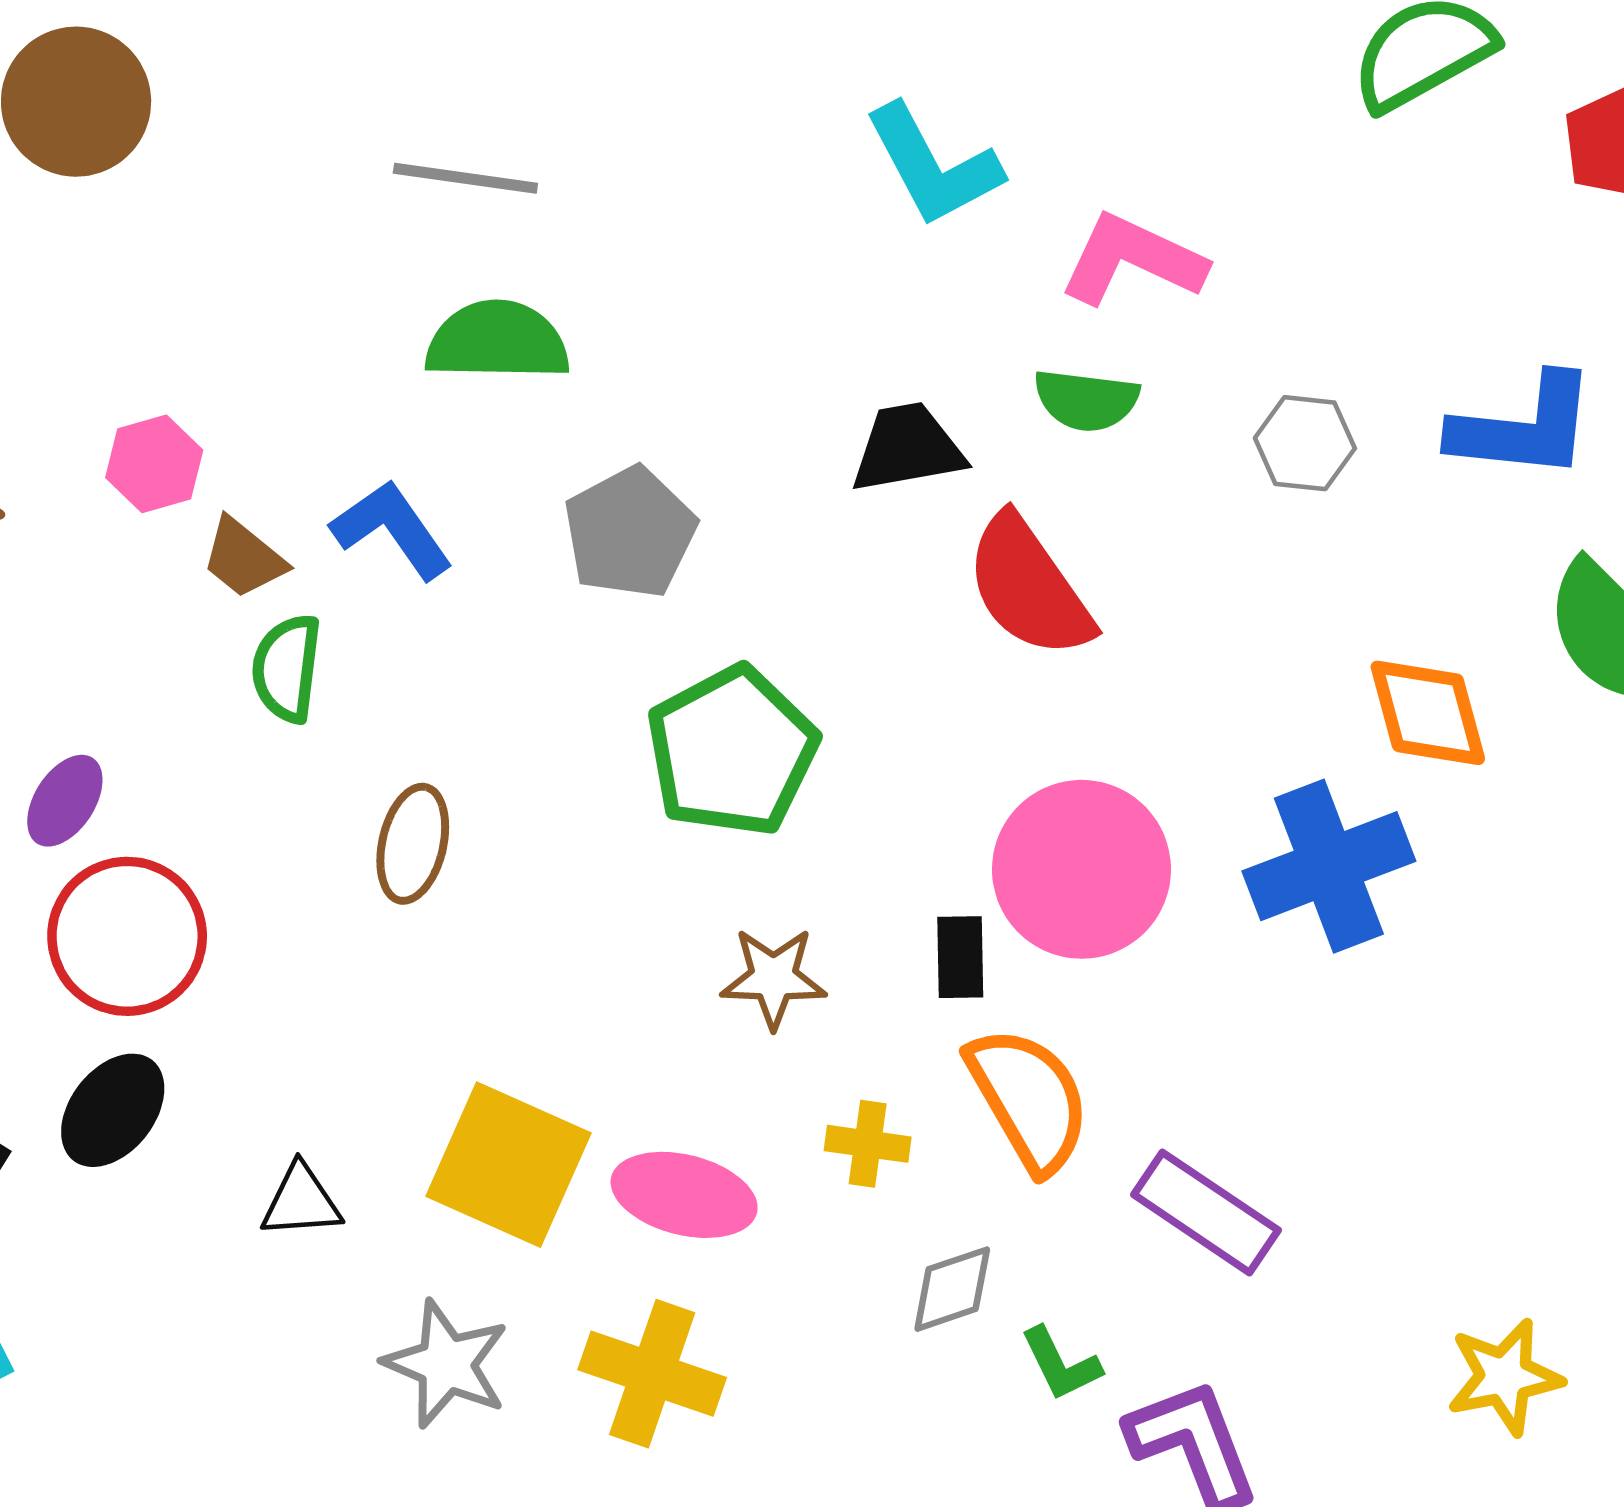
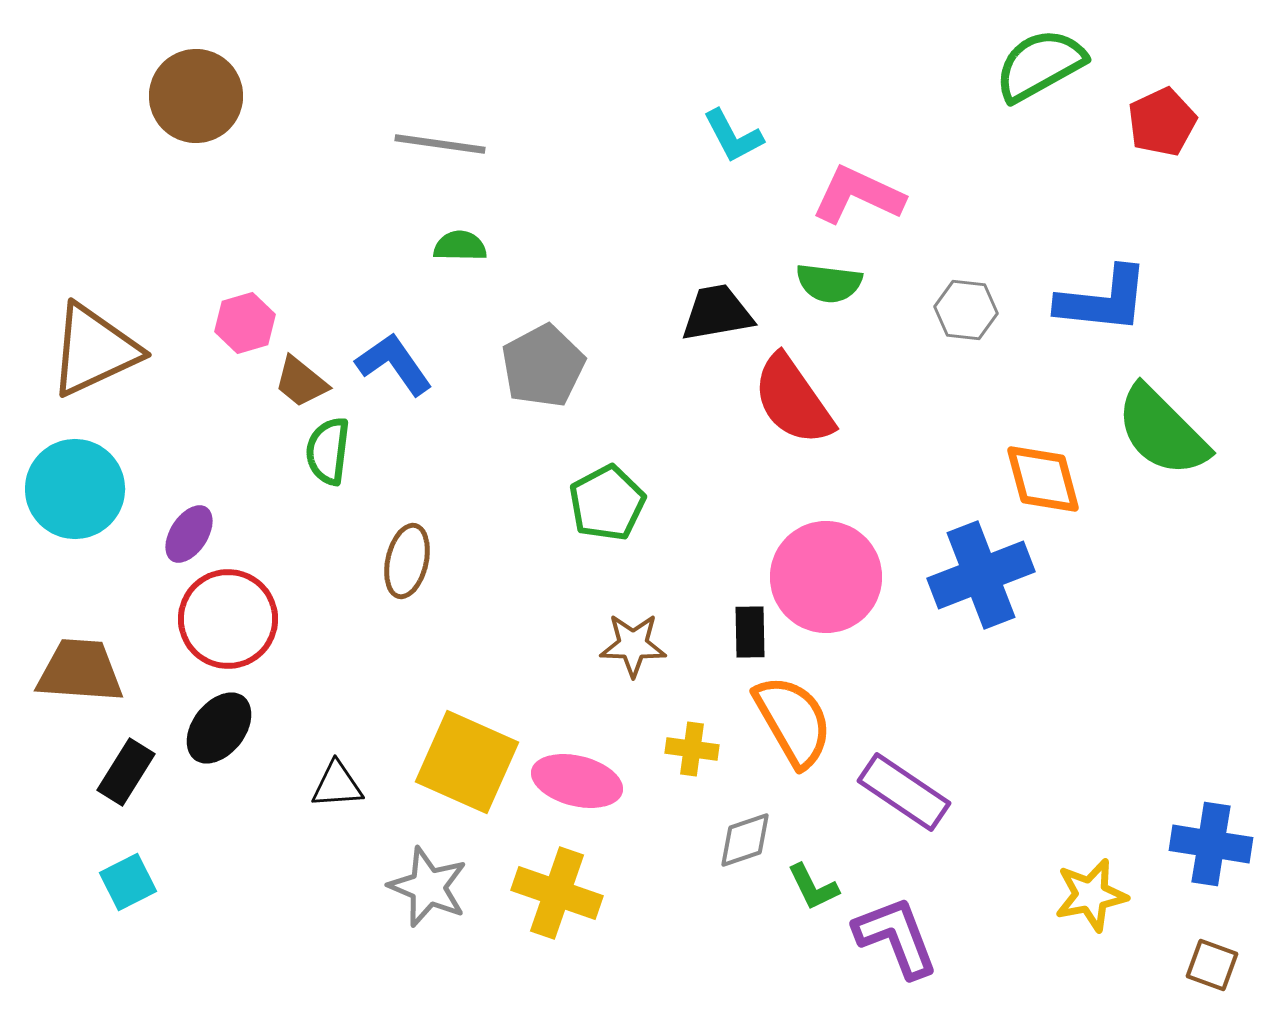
cyan L-shape: (933, 165) -> (733, 136), size x0.7
green semicircle: (497, 341) -> (460, 246), size x0.6
green pentagon: (732, 751) -> (607, 503), size x0.7

